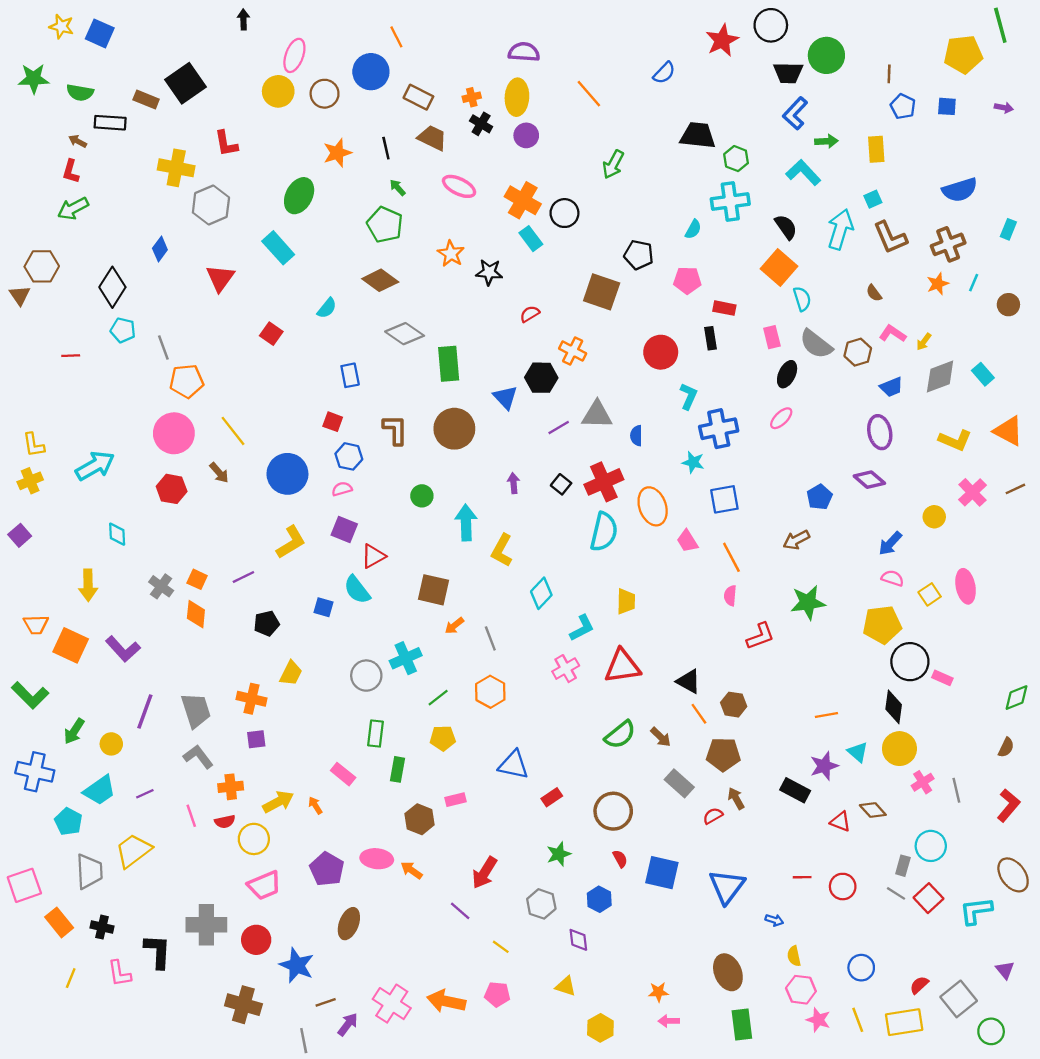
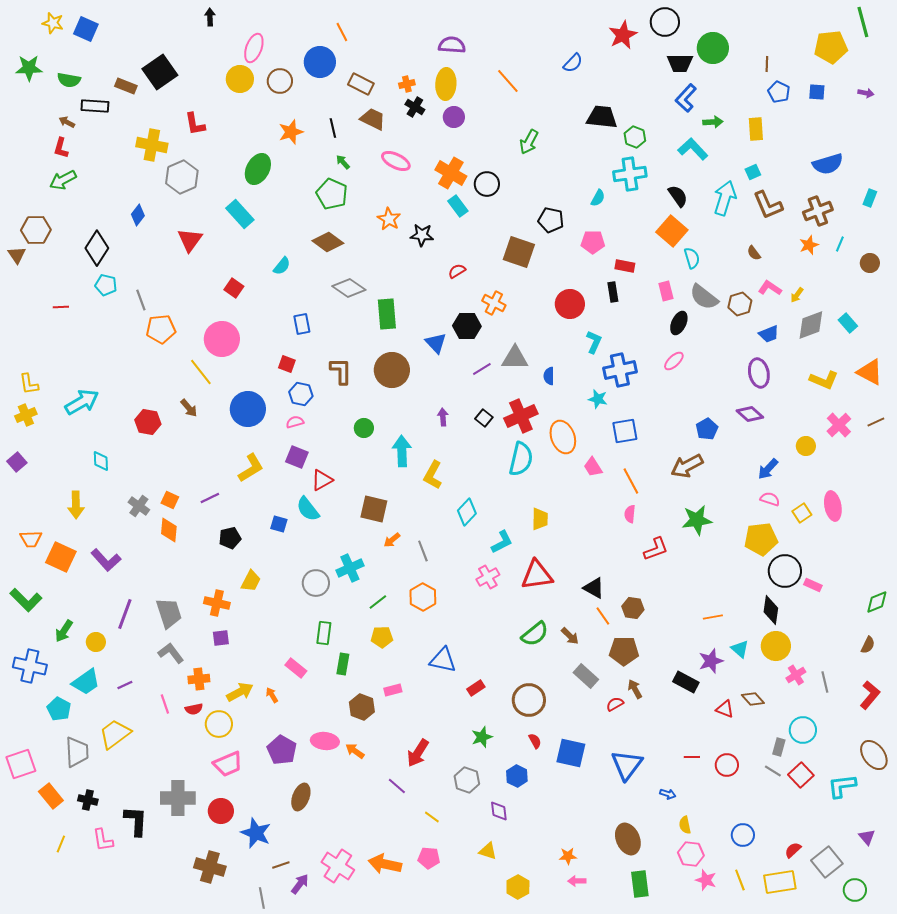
pink circle: (174, 433) -> (222, 339), moved
brown arrow: (796, 540) -> (687, 466), size x1.4

